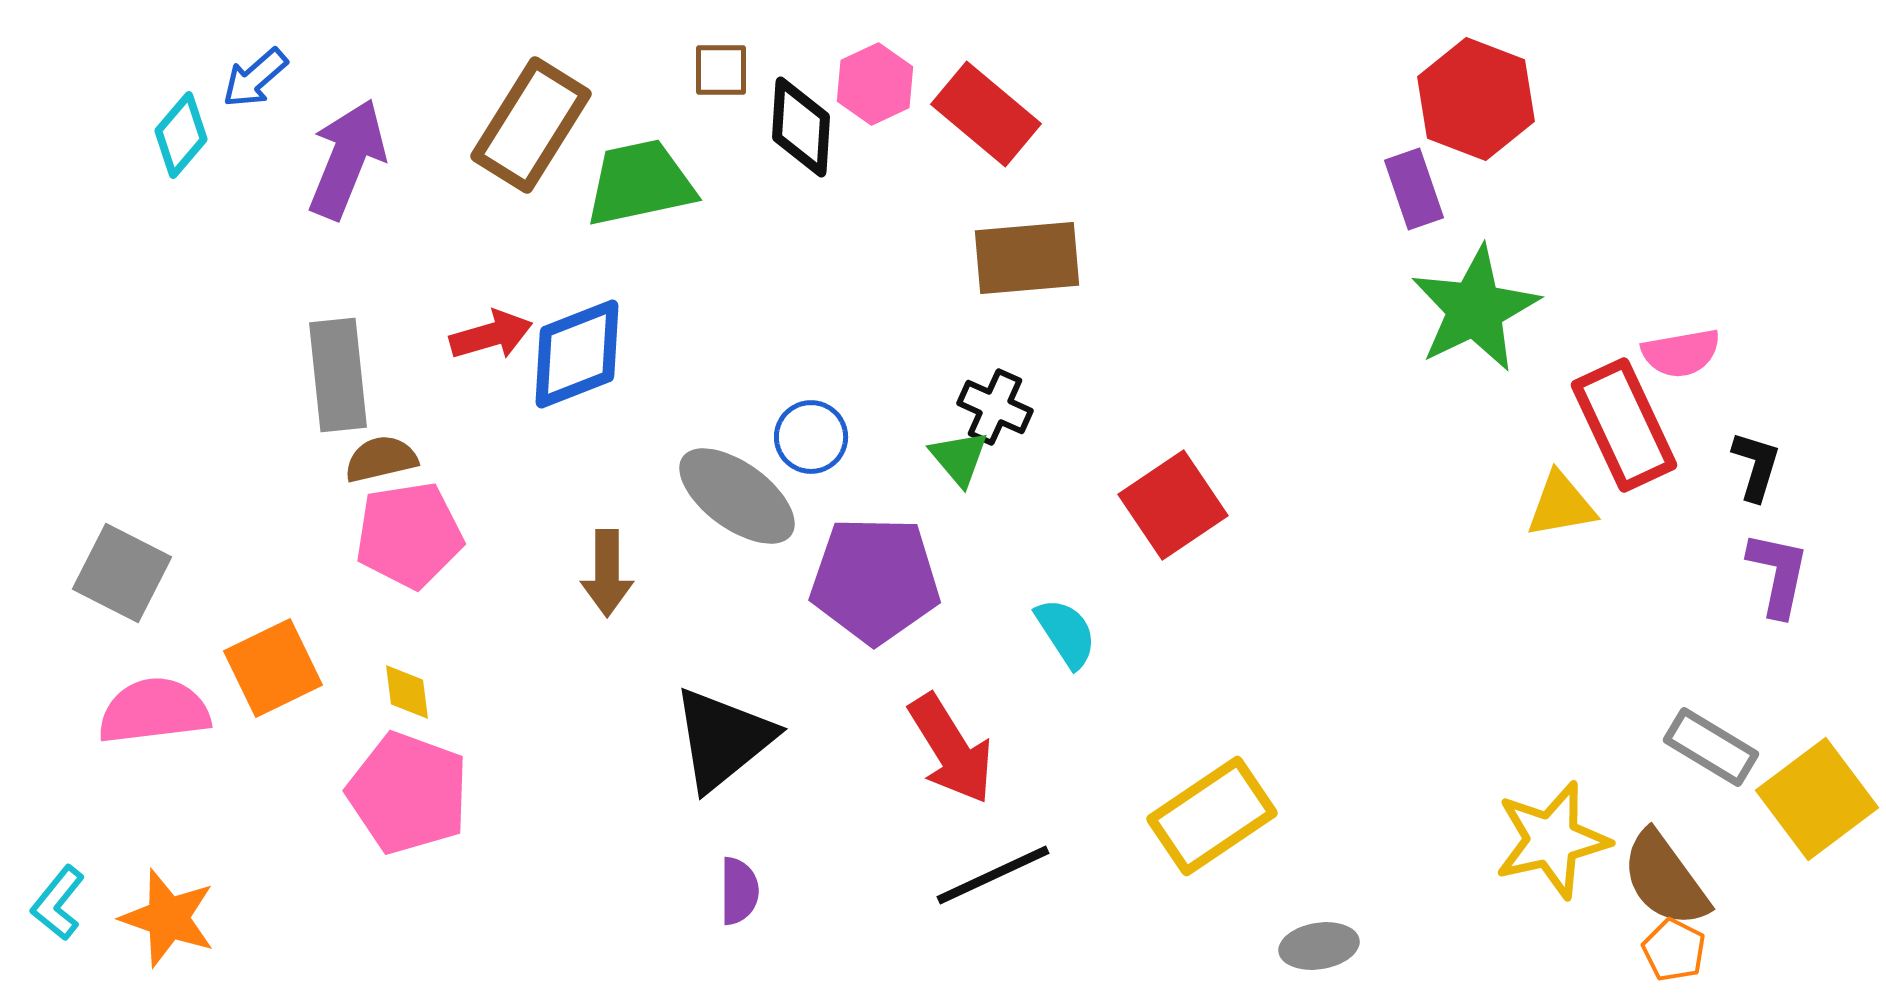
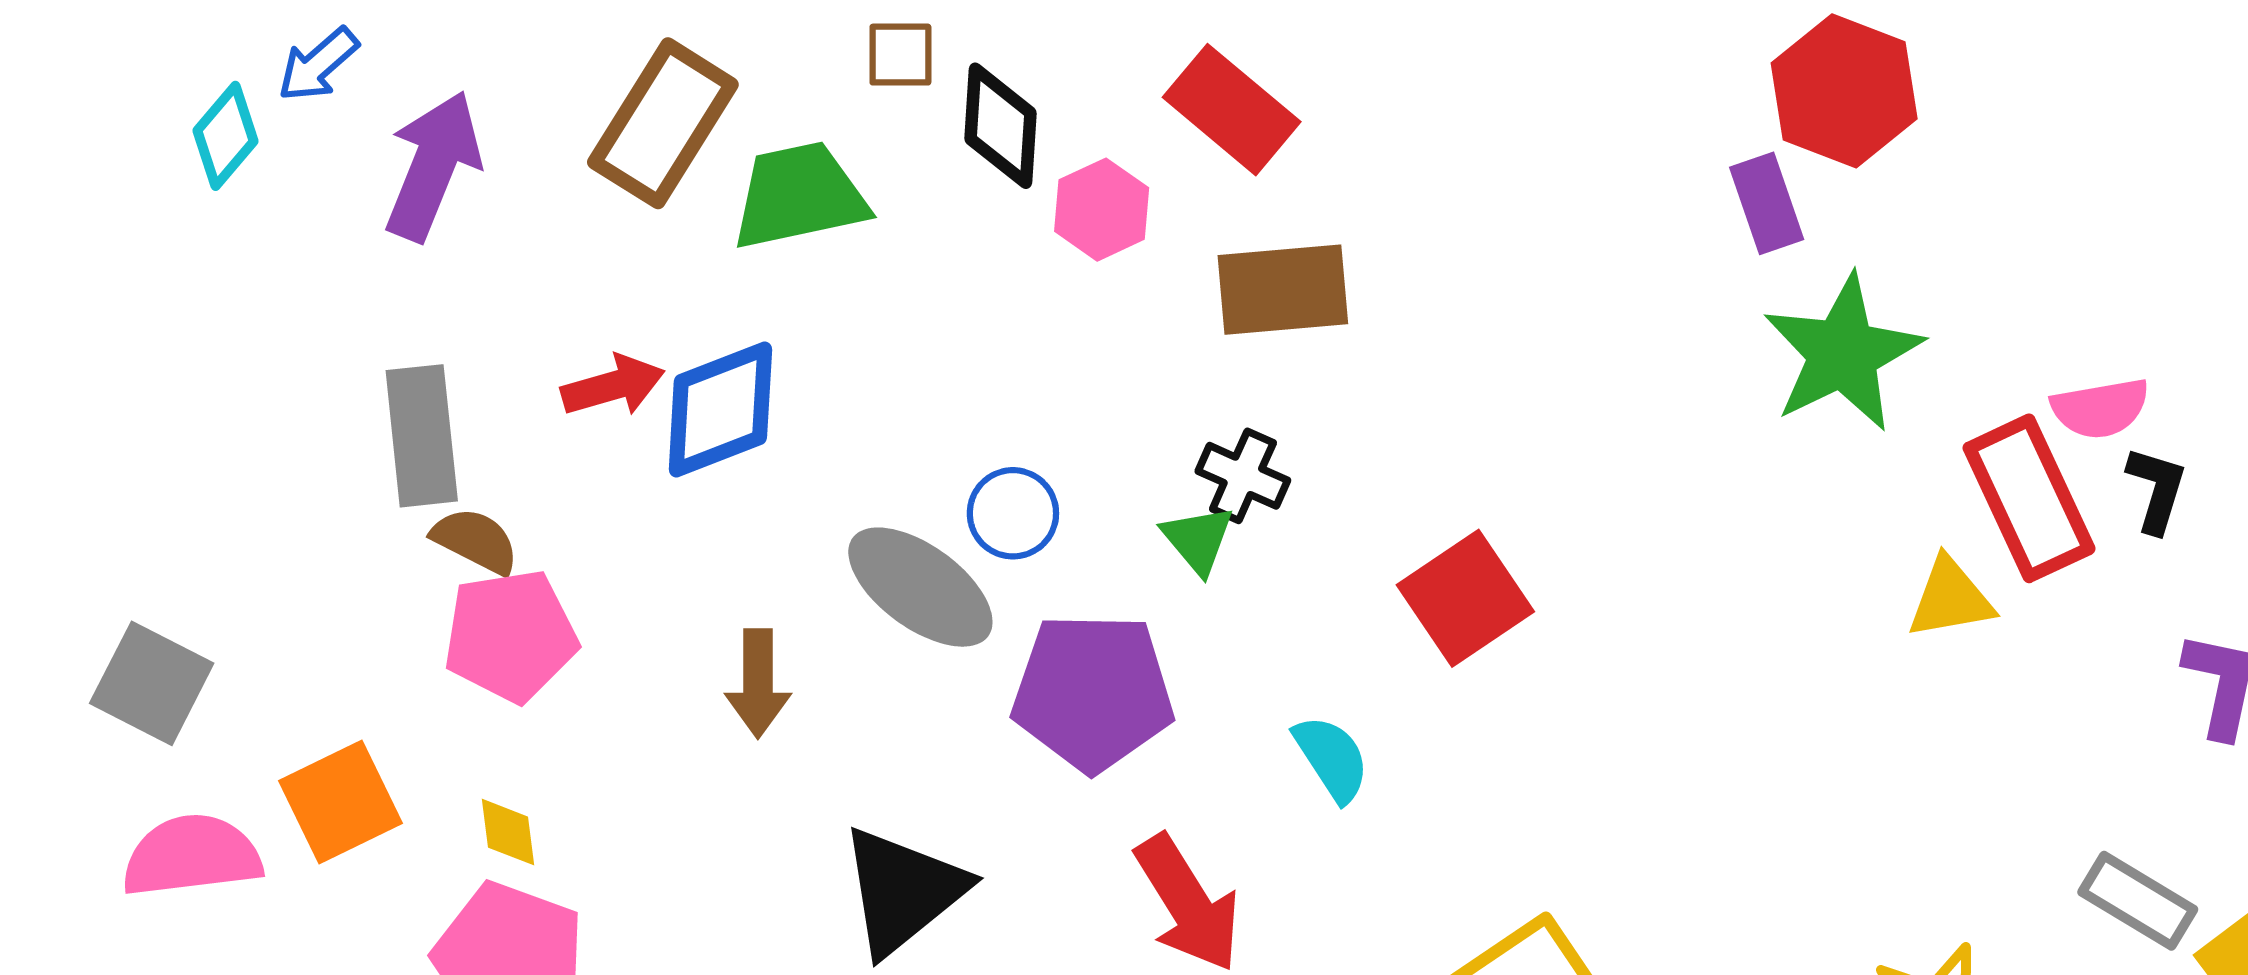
pink hexagon: (875, 84) -> (1102, 210), moved
brown semicircle: (381, 459) -> (475, 541), turned 40
black L-shape: (1756, 466) -> (2157, 490), moved

